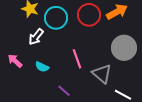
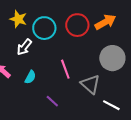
cyan semicircle: (42, 67) -> (30, 77), turned -88

